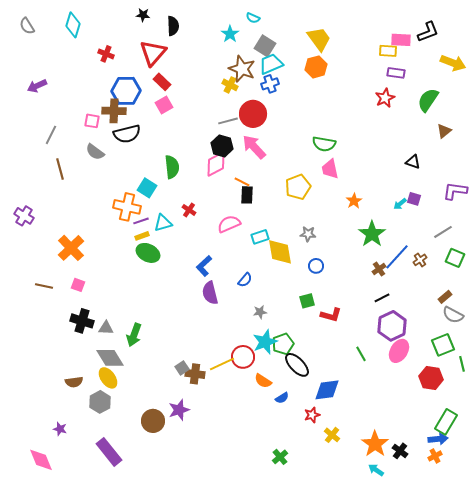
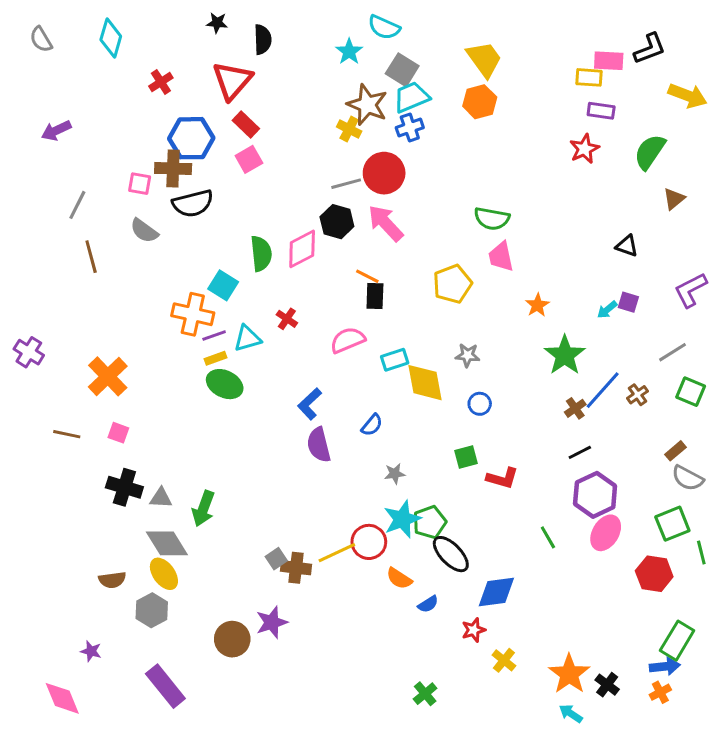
cyan semicircle: (253, 18) -> (384, 27), size x1.5
red cross: (106, 54) -> (161, 82), turned 35
pink diamond: (216, 164) -> (302, 249), moved
purple L-shape: (455, 191) -> (691, 290), turned -35
purple cross: (24, 216) -> (29, 352), moved

